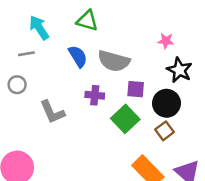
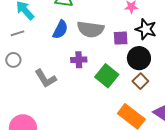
blue semicircle: (78, 56) -> (60, 30), turned 66
purple square: (136, 89) -> (121, 38), moved

